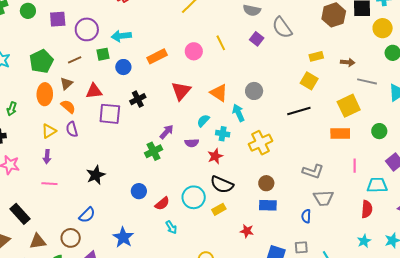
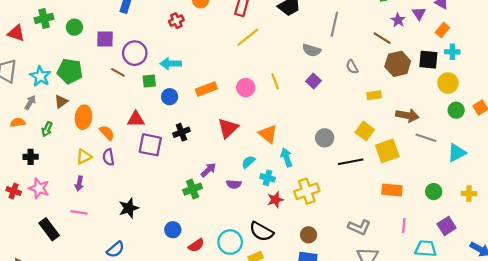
gray semicircle: (282, 28) -> (352, 67), moved, size x0.6
yellow rectangle: (316, 56) -> (374, 95), moved
brown line: (75, 60) -> (118, 72), moved, turned 48
green pentagon: (41, 61) -> (70, 71), moved, turned 30
brown arrow: (348, 62) -> (407, 115), size x1.5
brown triangle: (66, 84) -> (61, 102), moved
gray circle: (254, 91) -> (325, 138), moved
yellow square: (349, 106) -> (387, 151), moved
red star: (215, 156) -> (275, 200), moved
black rectangle: (20, 214) -> (49, 229), moved

